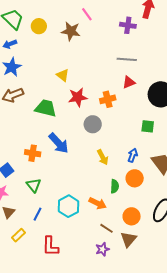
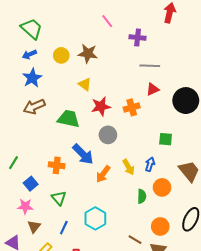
purple cross: (128, 25) -> (138, 37), moved
yellow circle: (39, 26) -> (61, 55), moved
brown star: (71, 31) -> (88, 53), moved
gray circle: (93, 124) -> (108, 135), moved
green square: (148, 126) -> (166, 139), moved
blue arrow: (133, 155) -> (150, 164), moved
orange arrow: (98, 203) -> (103, 174), moved, turned 102

